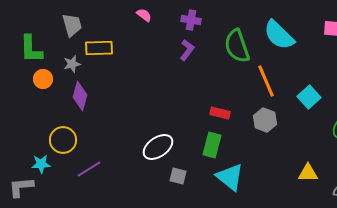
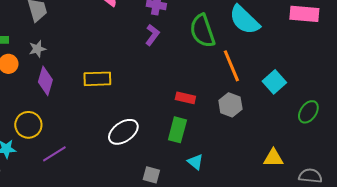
yellow rectangle: (99, 48) -> (97, 79), moved
gray square: (178, 176) -> (151, 175), moved
cyan triangle: (230, 177) -> (195, 162), size x0.6

